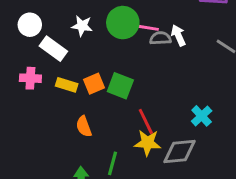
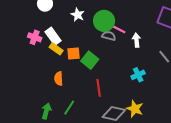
gray semicircle: (160, 38) -> (109, 36), moved
white rectangle: (53, 49) -> (53, 36), moved
cyan cross: (202, 116) -> (138, 75), moved
yellow star: (148, 143) -> (135, 109), moved

